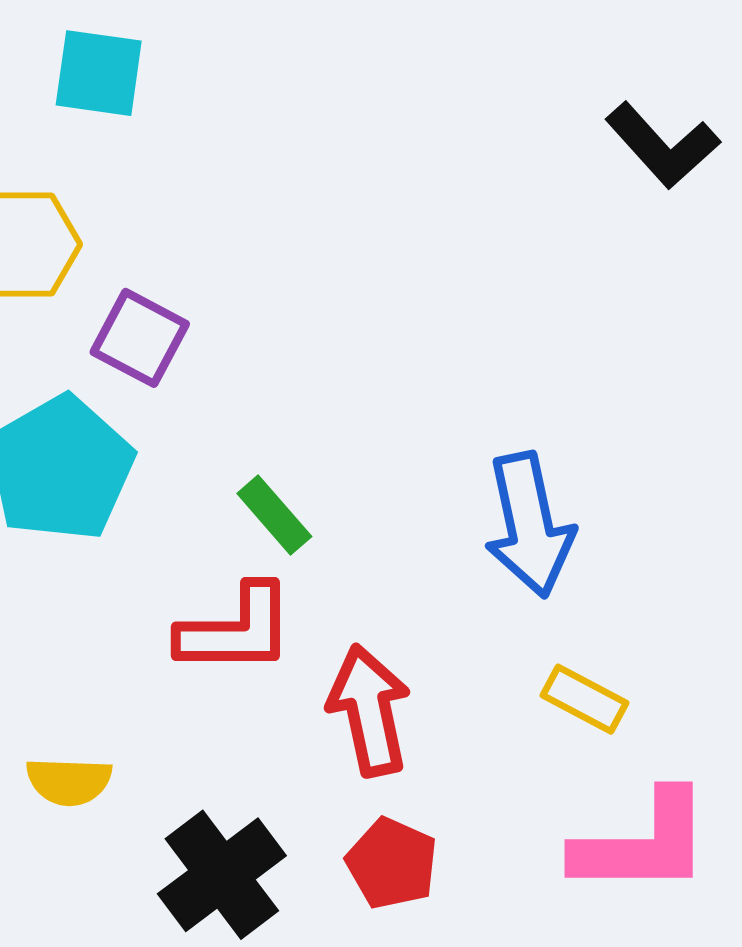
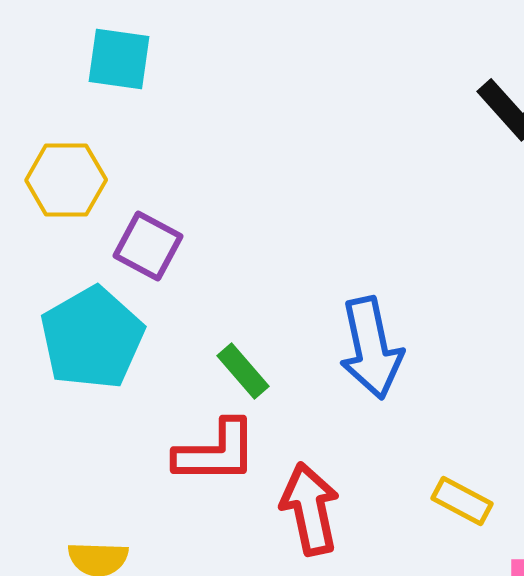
blue arrow: (529, 525) -> (371, 348), moved

